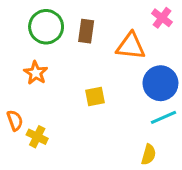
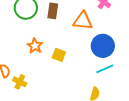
orange star: (36, 73) -> (35, 46), moved
yellow square: (95, 97) -> (59, 55), turned 32

